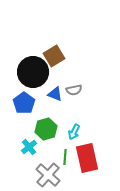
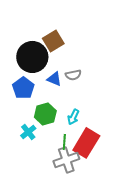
red rectangle: (87, 158) -> (86, 143), turned 44
gray cross: (48, 175) -> (66, 160), moved, turned 30

